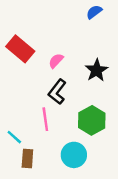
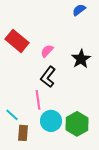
green hexagon: (92, 120) -> (77, 124), moved
cyan circle: (74, 155) -> (51, 121), moved

